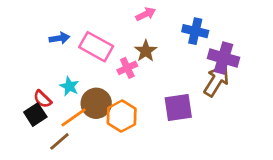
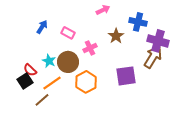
blue arrow: (59, 38) -> (42, 27), turned -48
pink rectangle: (96, 47) -> (68, 33), size x0.6
brown star: (146, 51) -> (116, 36), moved
brown circle: (96, 103) -> (68, 62), moved

